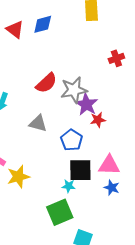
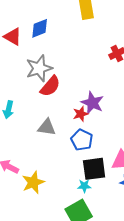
gray star: (74, 90) -> (39, 68), moved
red star: (98, 120) -> (81, 114), moved

